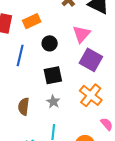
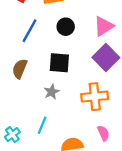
orange cross: (91, 95) -> (95, 97), turned 30
brown semicircle: (24, 107) -> (20, 69), moved

